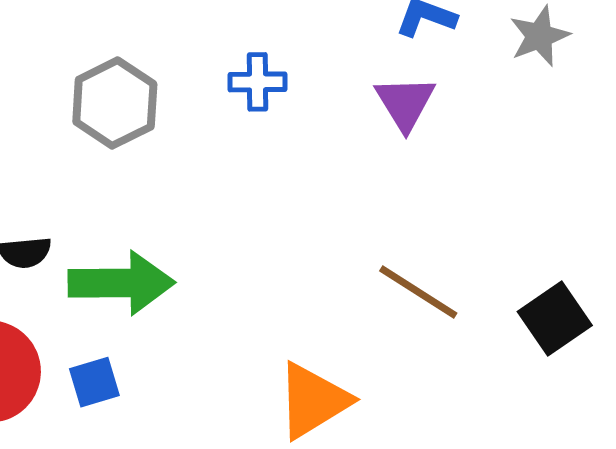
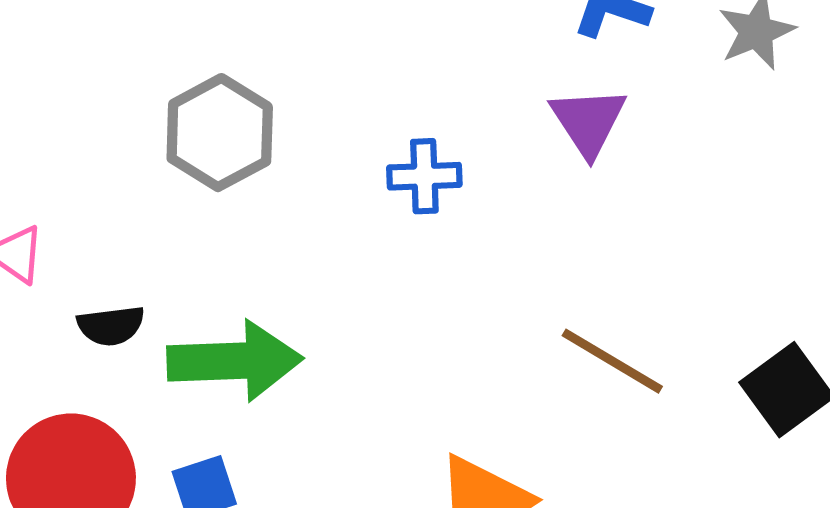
blue cross: (258, 82) -> (424, 176), moved

